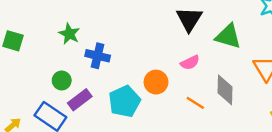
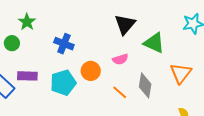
blue cross: (98, 56) -> (64, 44), moved
green circle: (62, 80) -> (12, 43), moved
purple rectangle: (80, 100) -> (27, 76), turned 30

